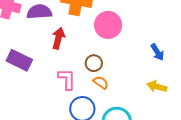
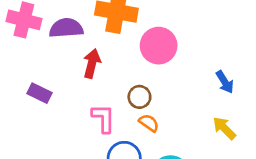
purple rectangle: (19, 60) -> (39, 93), size x0.7
yellow arrow: (157, 87) -> (224, 128), turned 30

